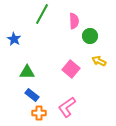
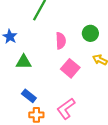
pink semicircle: (74, 21) -> (61, 41), moved
green triangle: (27, 72) -> (24, 62), moved

